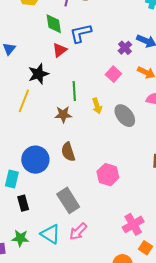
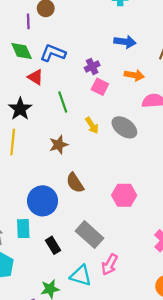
blue L-shape: (81, 33) -> (53, 53), turned 50
purple cross: (125, 48) -> (92, 66), moved, turned 32
red triangle: (60, 50) -> (36, 77), turned -35
green line: (74, 91) -> (63, 102), moved
black rectangle: (23, 203) -> (53, 245), moved

